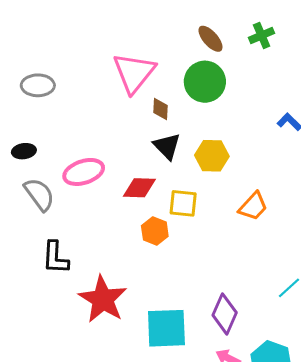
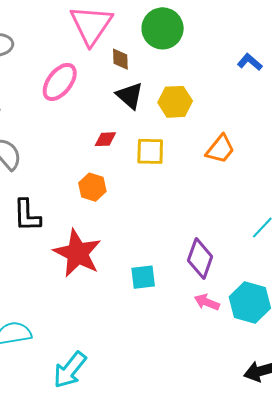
pink ellipse: (84, 172) -> (60, 82), moved, turned -30
red diamond: (139, 188) -> (105, 139), size x0.7
orange hexagon: (155, 231) -> (92, 187), moved
cyan square: (166, 328) -> (143, 277), size x0.6

